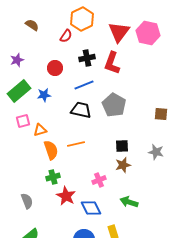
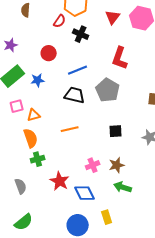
brown semicircle: (32, 25) -> (26, 10), turned -120
red triangle: (119, 32) -> (113, 17), size x0.7
black cross: (87, 58) -> (81, 34), moved, turned 35
red L-shape: (112, 63) -> (120, 58), moved
orange semicircle: (51, 150) -> (31, 138), moved
brown star: (123, 165) -> (117, 165), moved
green cross: (53, 177) -> (38, 159), moved

